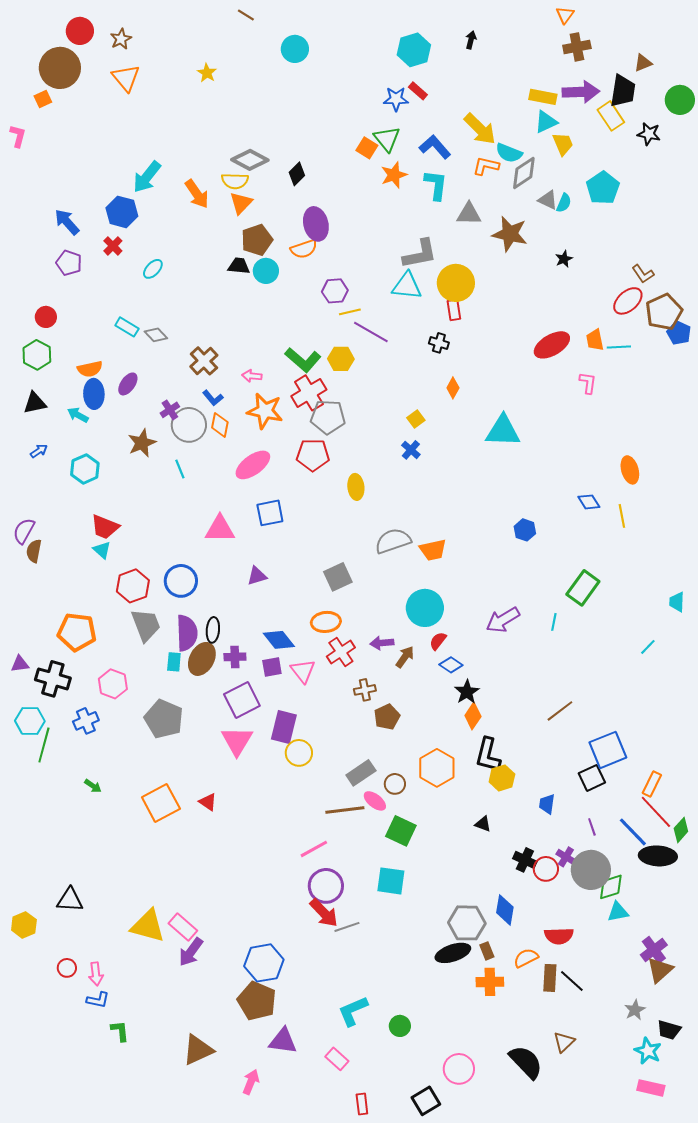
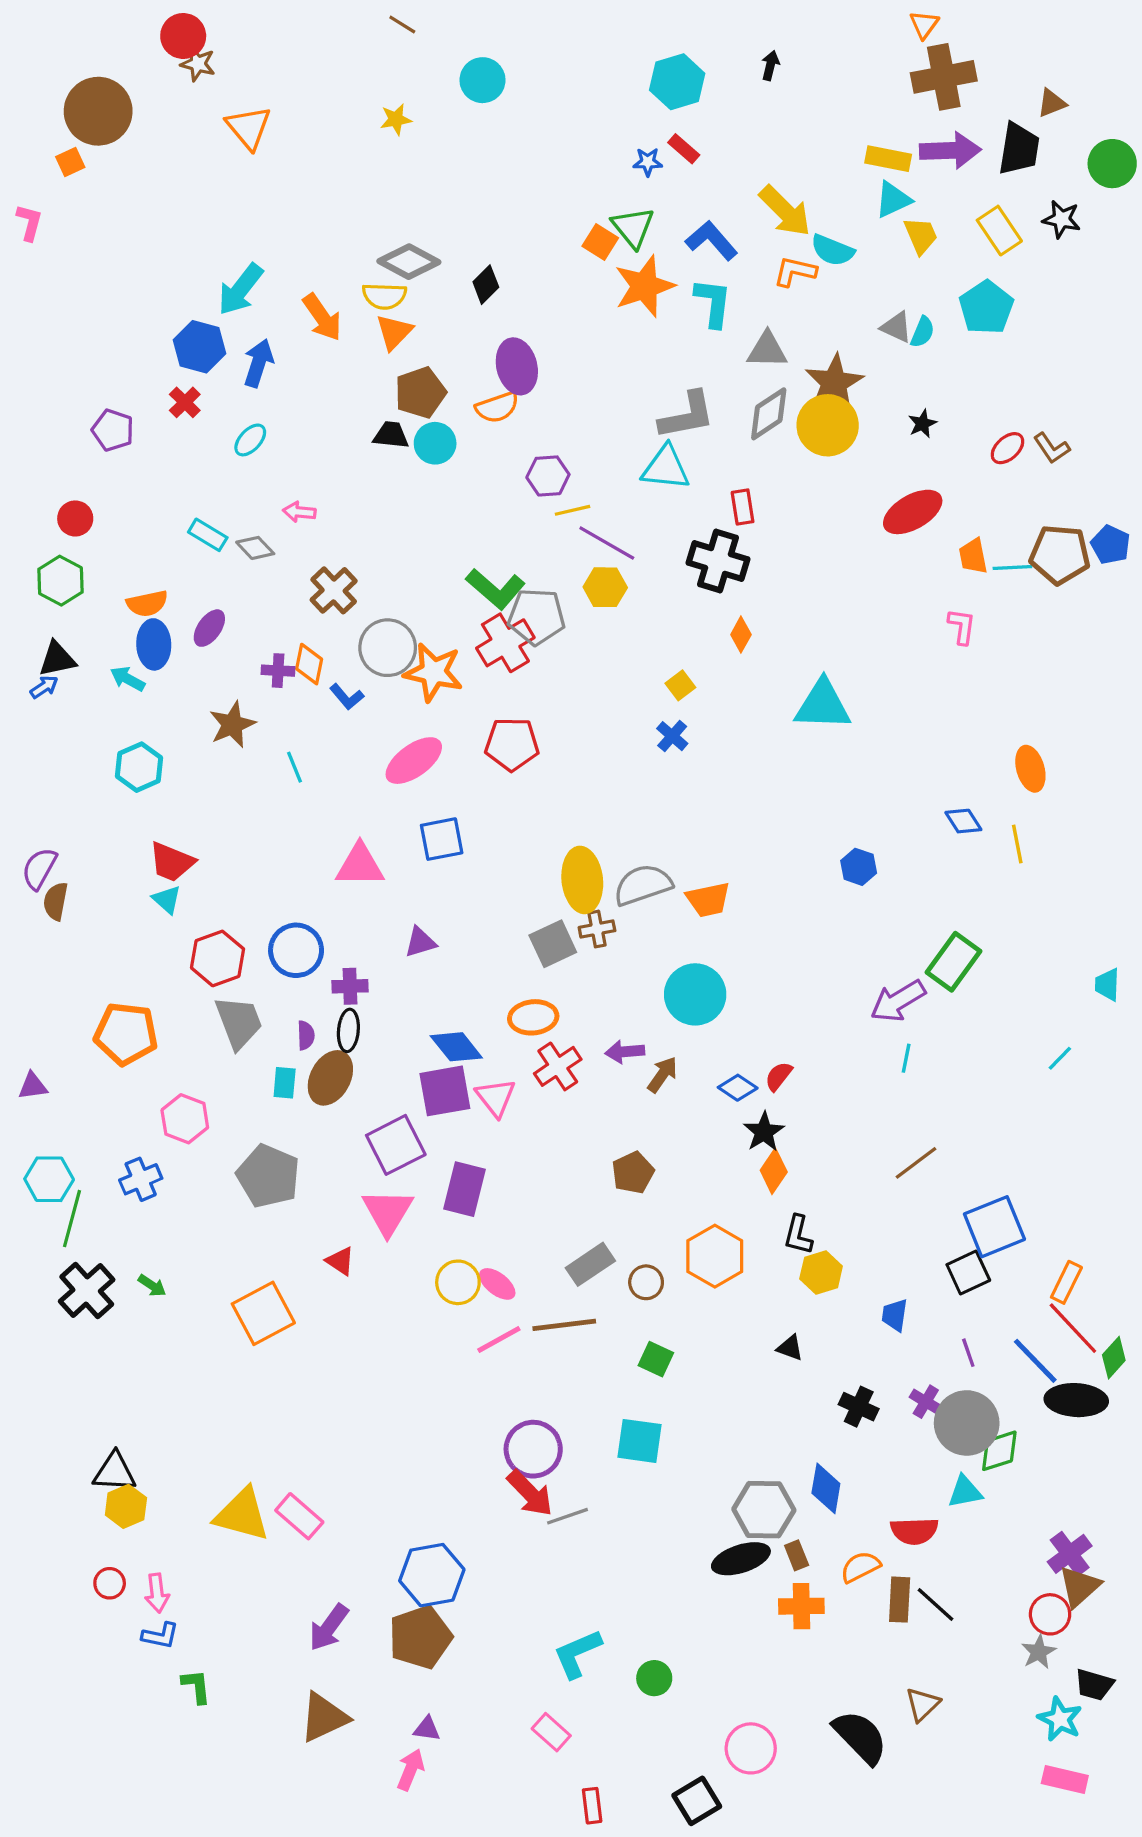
red circle: (80, 31) -> (183, 36), moved
brown star: (121, 39) -> (198, 64), turned -30
brown cross: (577, 47) -> (944, 77), size x1.4
yellow star: (207, 73) -> (396, 119), moved, turned 30
orange triangle: (126, 78) -> (249, 128), moved
blue star: (396, 99) -> (648, 162), size x0.7
yellow rectangle: (611, 116) -> (999, 231), moved
gray diamond: (524, 173) -> (769, 414), moved
orange star: (394, 175) -> (644, 286), size x1.4
blue arrow: (67, 222) -> (258, 363), moved, turned 60
brown star: (510, 234) -> (834, 383), turned 30
yellow circle: (456, 283) -> (828, 425), moved
red ellipse: (628, 301) -> (1008, 448), moved, size x0.7
brown pentagon: (664, 312) -> (1060, 554), moved, turned 30
black cross: (439, 343) -> (718, 561), size x1.8
red ellipse: (552, 345) -> (913, 512), moved
yellow hexagon: (341, 359) -> (605, 587), moved
pink arrow: (252, 376) -> (299, 512), moved
blue L-shape: (213, 398) -> (347, 697), moved
purple cross: (170, 410) -> (278, 671), turned 36
gray pentagon: (328, 417) -> (536, 617), moved
gray circle: (189, 425) -> (388, 648), moved
orange diamond: (220, 425) -> (309, 664), moved
blue arrow: (39, 451) -> (44, 687), moved
yellow ellipse: (356, 487) -> (582, 880), moved, size x1.5
purple arrow: (503, 620) -> (898, 1001), moved
cyan line: (554, 622) -> (906, 1058), moved
purple semicircle: (187, 633) -> (306, 1035), size x0.5
red semicircle: (438, 641) -> (779, 1076), moved
purple cross: (235, 657) -> (350, 986), moved
purple square: (272, 667) -> (445, 1091), size x1.6
black cross: (53, 679) -> (87, 1290), moved, turned 32
brown cross: (365, 690) -> (597, 929), moved
yellow circle: (299, 753) -> (458, 1282), moved
black L-shape: (488, 755) -> (798, 1235), size x0.7
pink ellipse: (375, 801) -> (497, 1284), moved
red triangle: (208, 802) -> (340, 1261), moved
green square: (401, 831) -> (656, 1359), size x0.7
pink line: (314, 849) -> (499, 1340), moved
red circle: (546, 869) -> (1050, 1614), moved
cyan triangle: (618, 912) -> (965, 1492), moved
yellow hexagon: (24, 925) -> (126, 1506), moved
purple arrow: (191, 952) -> (329, 1627), moved
brown pentagon: (257, 1001) -> (420, 1637), turned 30
purple triangle: (283, 1041) -> (427, 1729), moved, size x0.6

